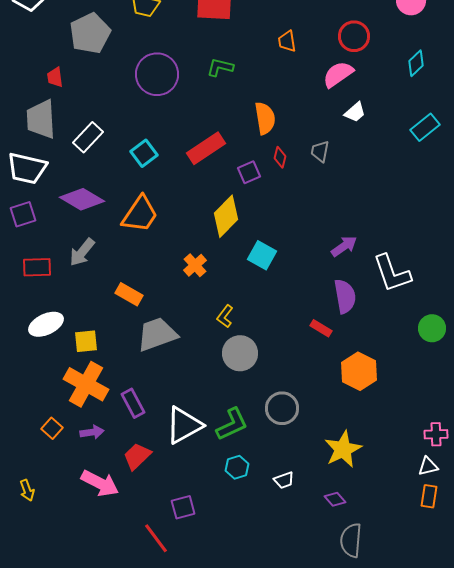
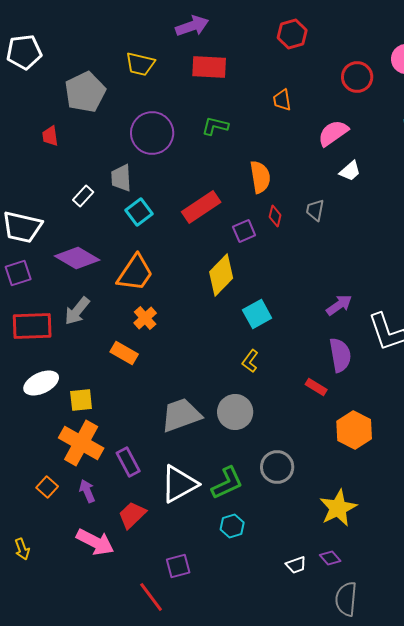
red circle: (354, 36) -> (357, 77), moved
gray trapezoid: (41, 119) -> (121, 178), moved, size x0.7
white rectangle: (88, 137) -> (83, 196), size x0.7
cyan square: (262, 255) -> (257, 314), turned 32
orange cross: (195, 265) -> (145, 318), moved
red rectangle: (37, 267) -> (32, 326), size x1.4
yellow L-shape: (225, 316) -> (250, 361), moved
gray trapezoid: (157, 334) -> (181, 415), moved
purple arrow: (92, 432) -> (87, 491), turned -105
white trapezoid: (284, 480) -> (296, 565), moved

